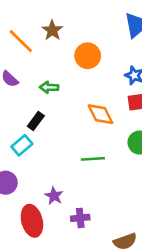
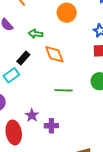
orange diamond: (100, 114) -> (54, 54), moved
purple cross: (80, 218) -> (51, 126), moved

